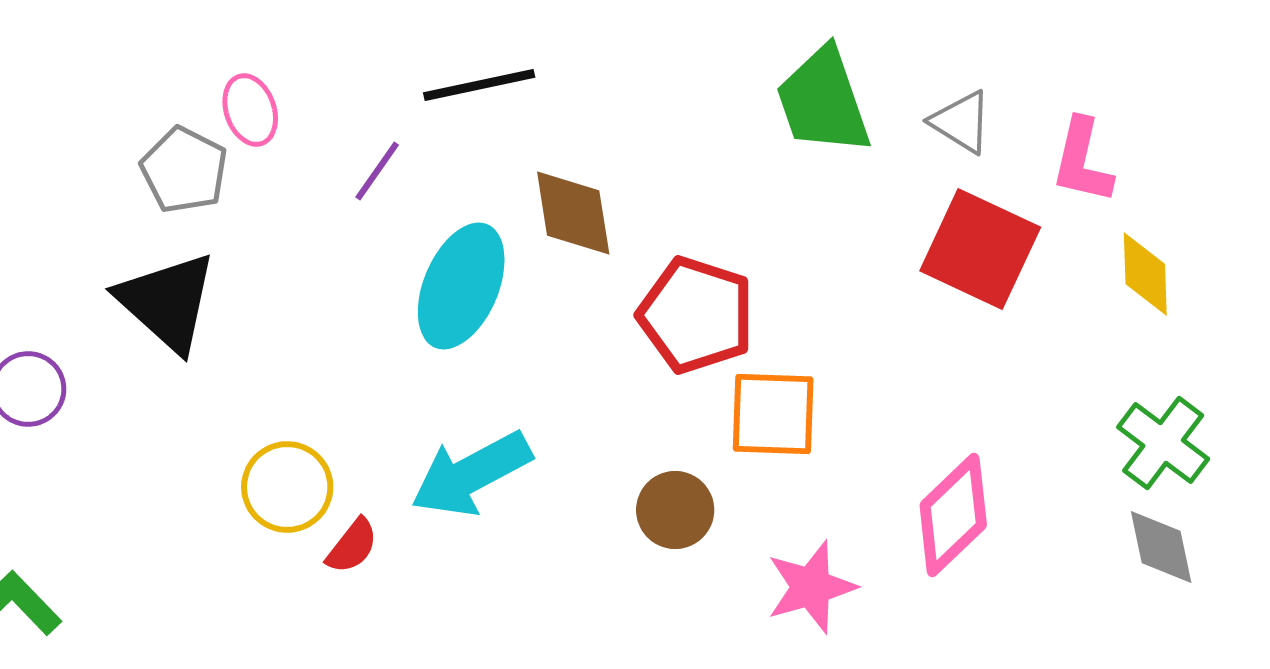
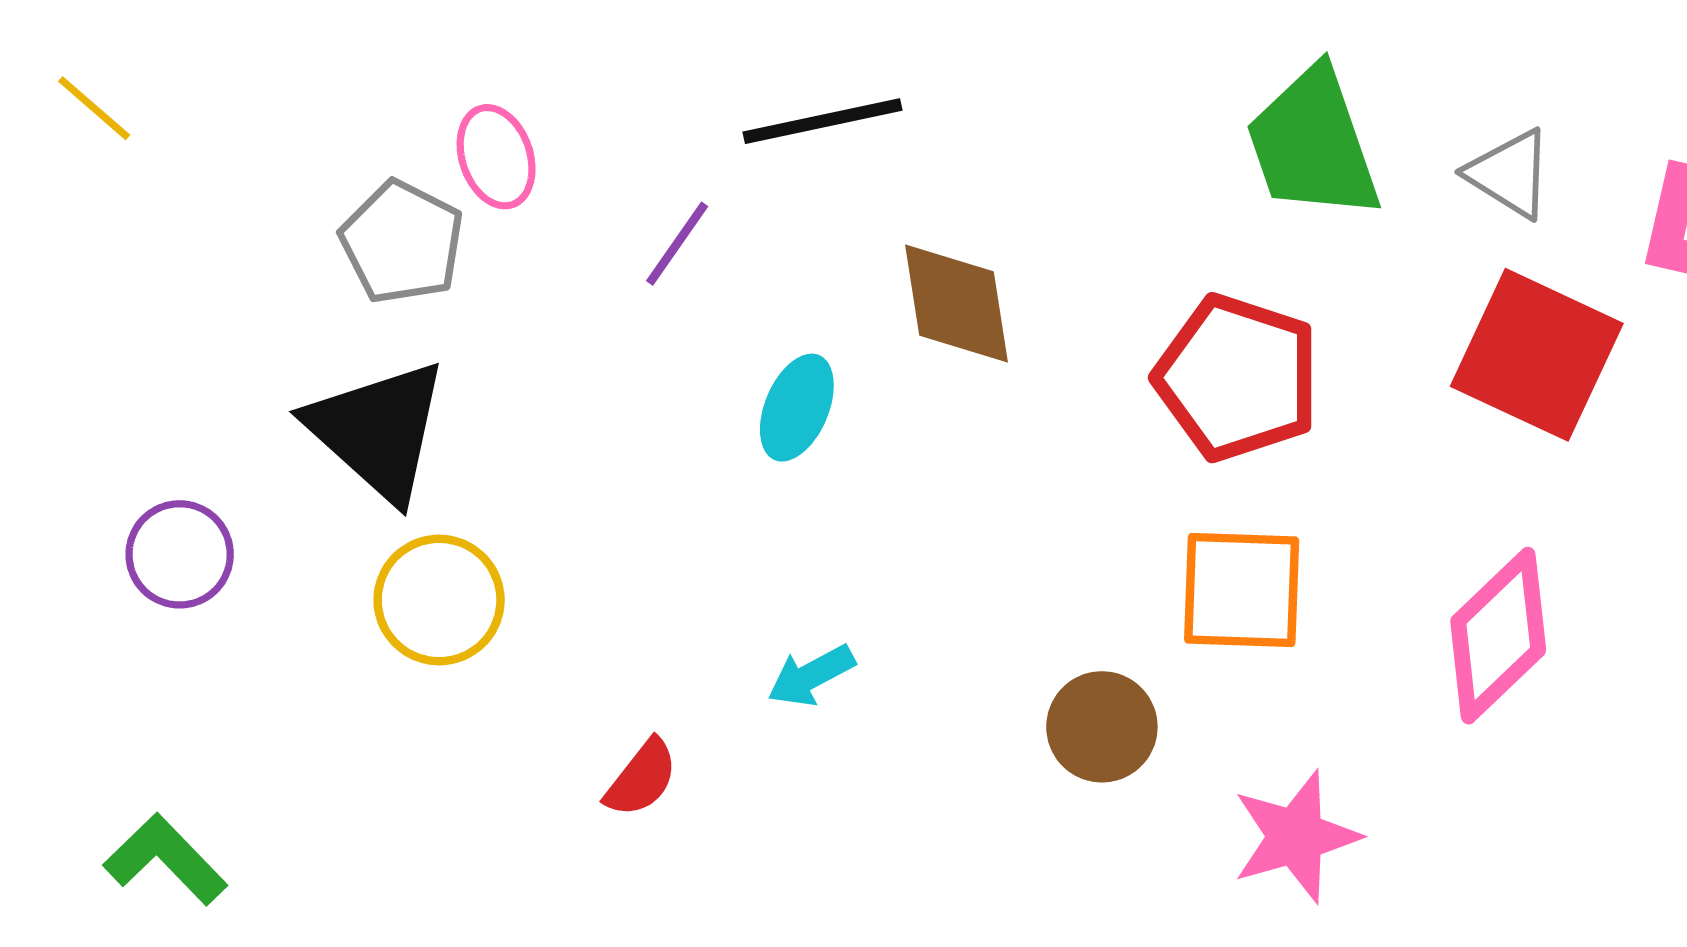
cyan ellipse: (461, 286) -> (797, 408), size x0.6
red pentagon: (696, 315) -> (1237, 378), moved
cyan arrow: (471, 474) -> (811, 676), size x0.5
yellow circle: (287, 487) -> (439, 600), moved
pink diamond: (953, 515) -> (1498, 636), moved

